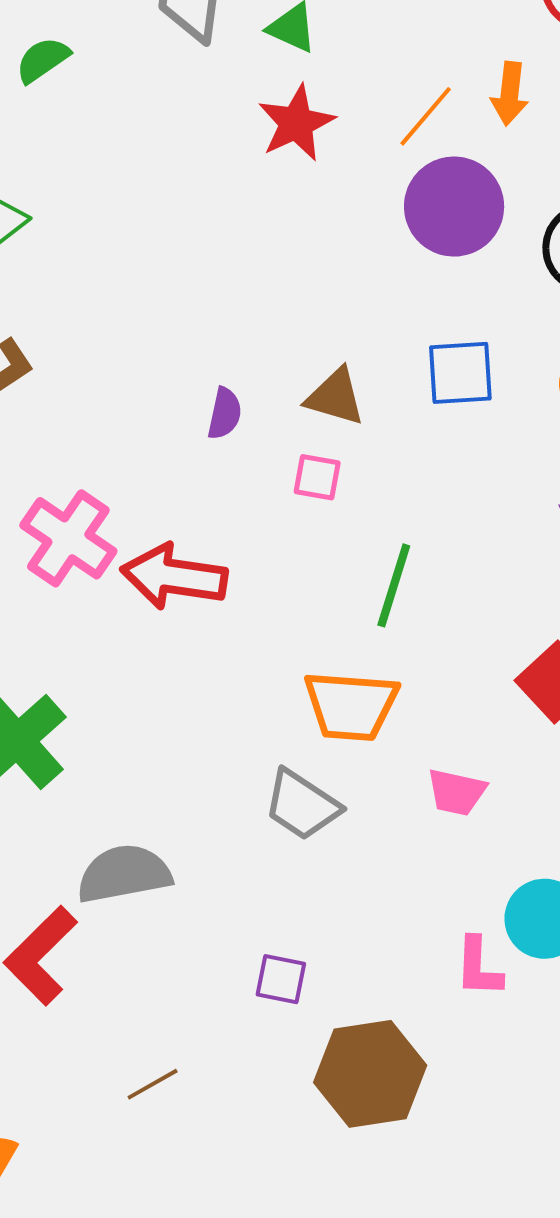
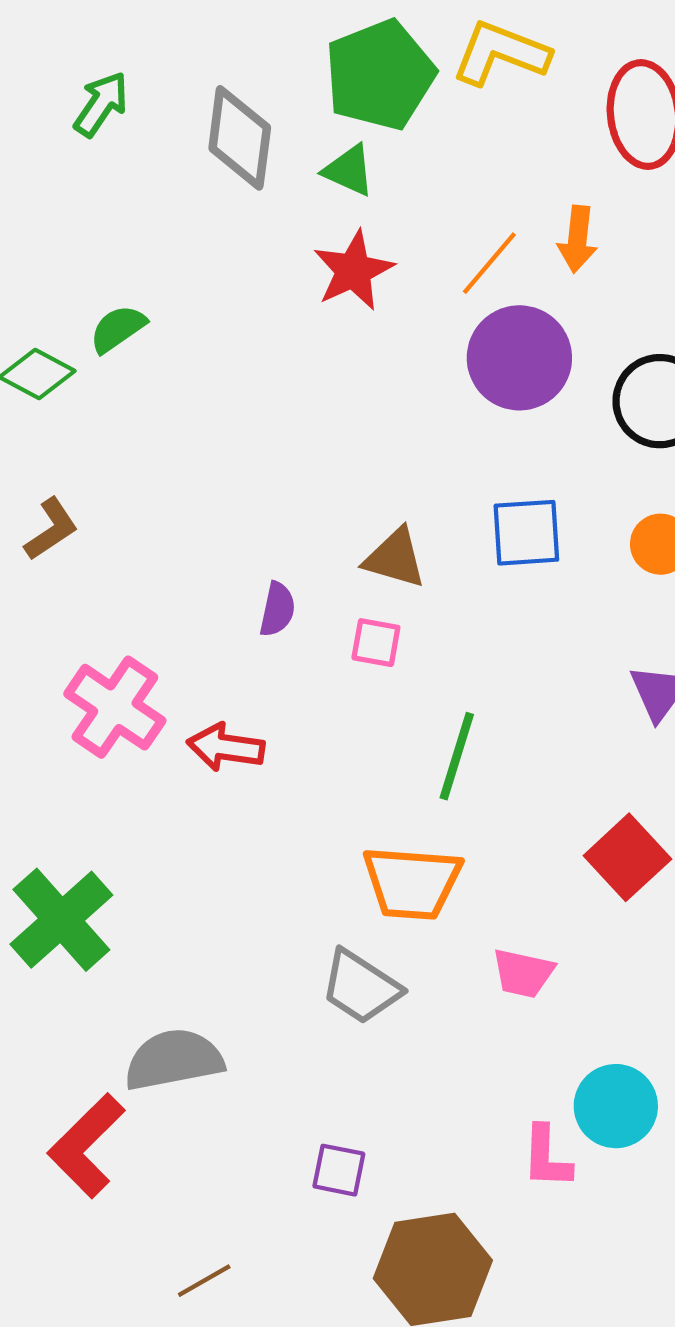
green semicircle: (43, 60) -> (118, 329), moved
purple semicircle: (225, 413) -> (277, 609), moved
red arrow: (174, 577) -> (226, 747), size x0.7

